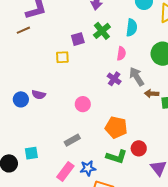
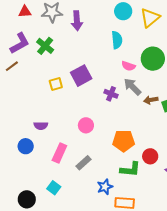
green cross: (102, 31) -> (45, 46), moved
purple square: (78, 39) -> (81, 76), moved, size x1.5
pink semicircle: (121, 54) -> (128, 66), moved, turned 112
blue circle: (21, 99) -> (26, 146), moved
cyan square: (31, 153) -> (54, 188), moved, turned -32
pink rectangle: (65, 171) -> (59, 153), moved

